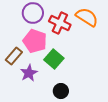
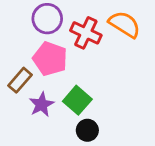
green square: (54, 59) -> (77, 100), moved

